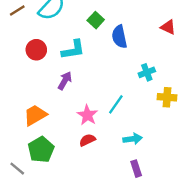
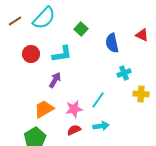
blue semicircle: (119, 37) -> (112, 43), moved
orange trapezoid: (35, 115) -> (44, 109), moved
pink star: (87, 115) -> (74, 109), turned 30
cyan arrow: (133, 139) -> (101, 126), moved

